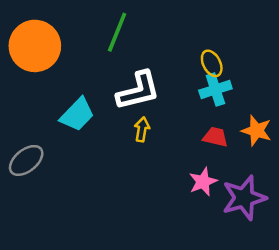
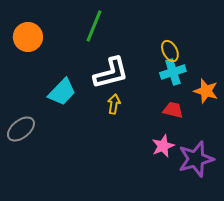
orange circle: (35, 46) -> (28, 37), size x0.7
orange star: (256, 131) -> (206, 91), moved

